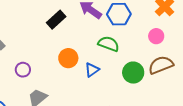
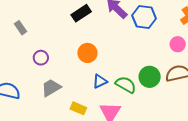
green semicircle: (109, 44) -> (126, 85), moved
blue triangle: (92, 70) -> (100, 81), moved

